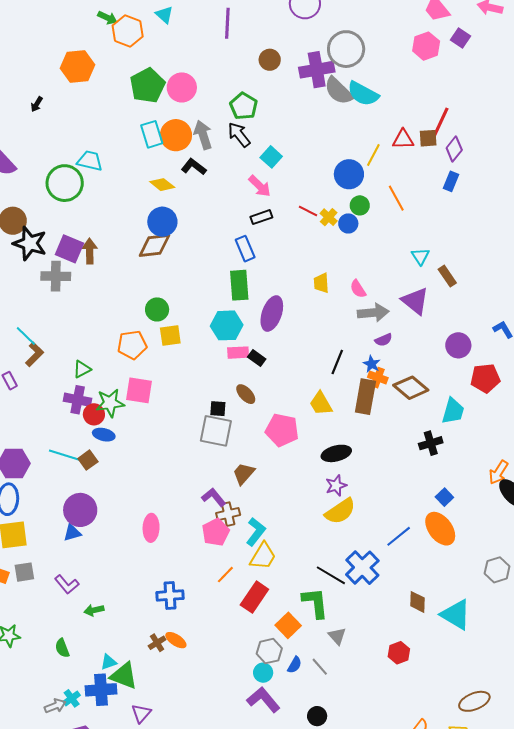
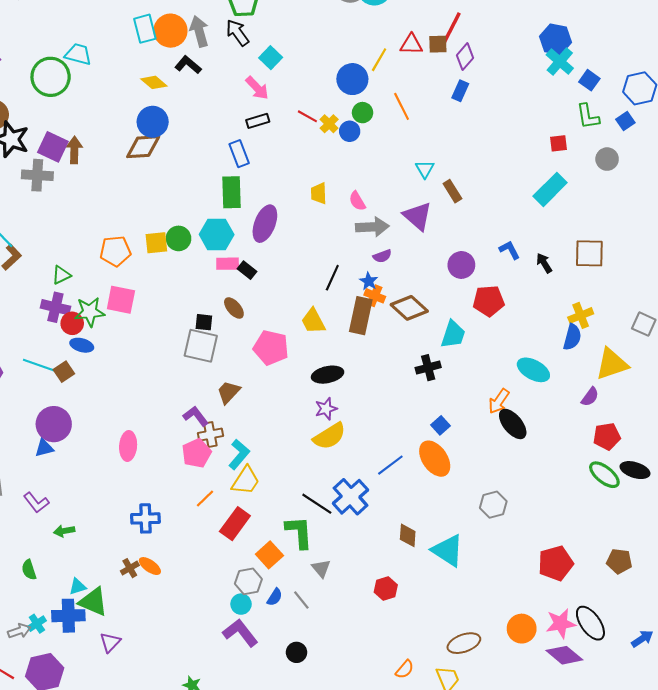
green circle: (157, 309) -> (179, 238), moved

